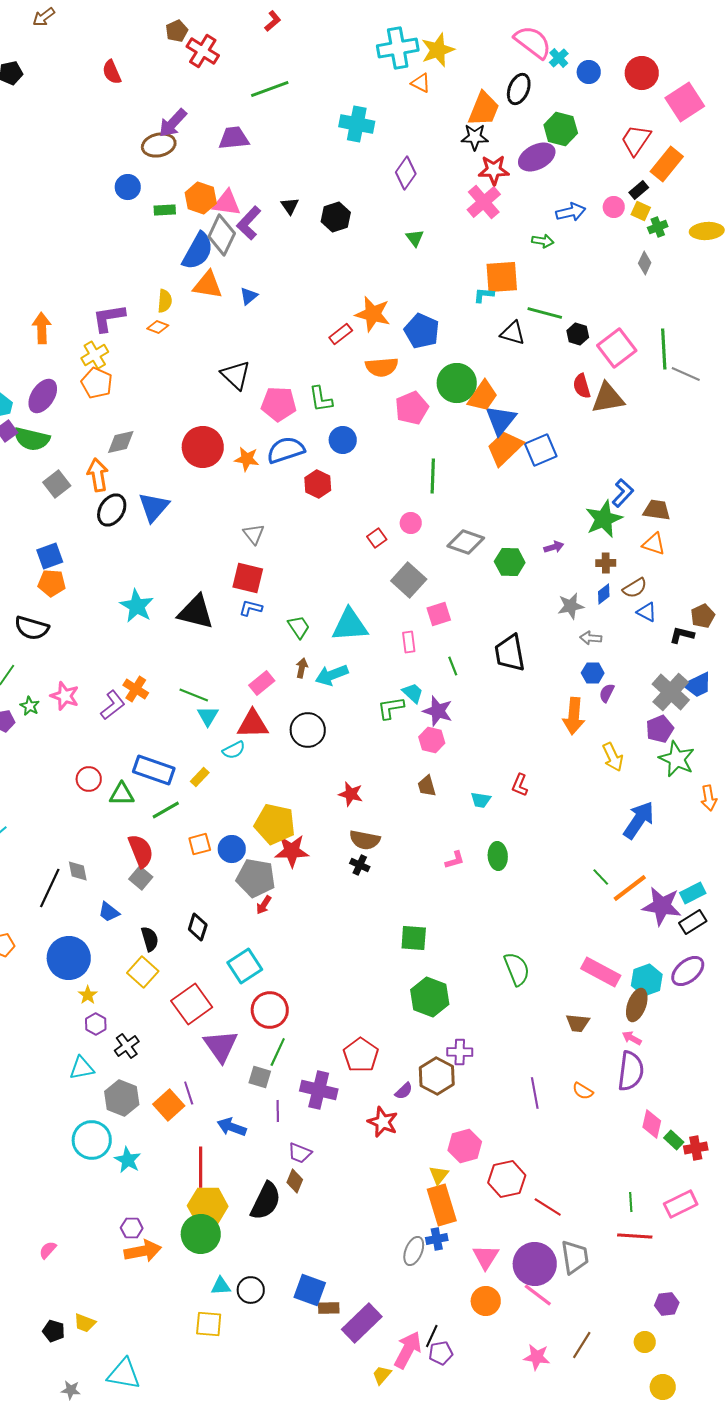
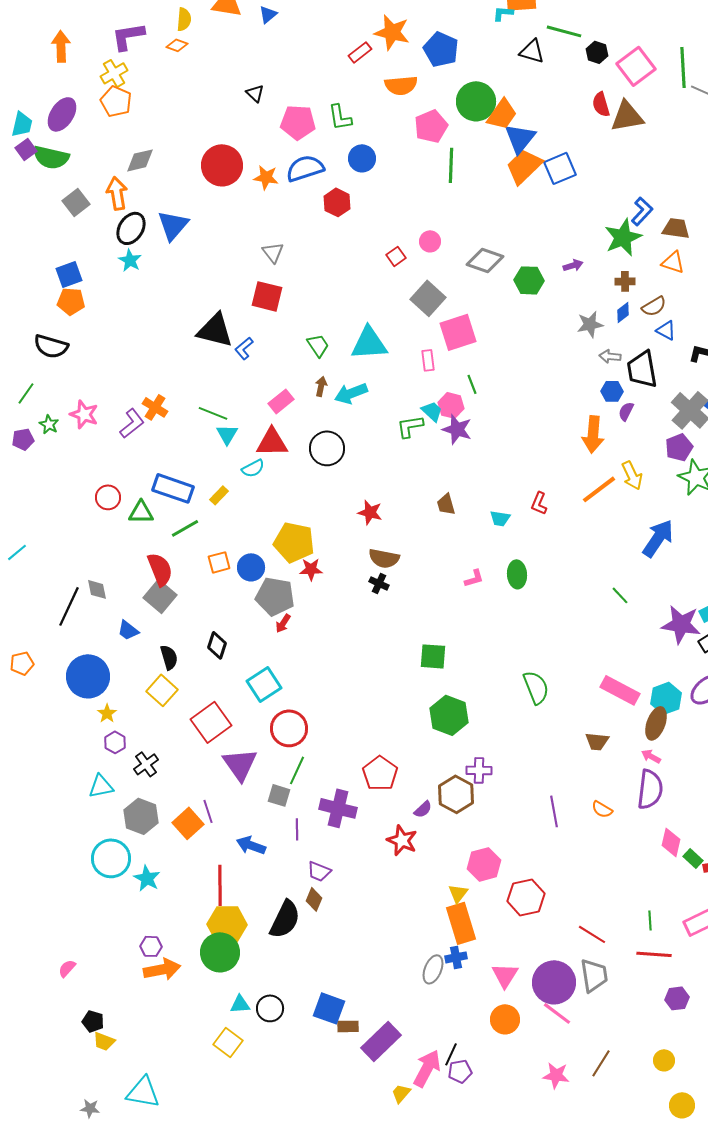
black triangle: (236, 375) -> (255, 93), size x0.6
green line: (433, 476) -> (451, 165), moved
cyan star: (137, 606) -> (130, 260), moved, size x0.7
blue L-shape: (251, 608) -> (244, 348), moved, turned -55
pink square: (439, 614) -> (458, 332), size x1.5
black trapezoid: (510, 653) -> (642, 369), moved
pink hexagon: (432, 740) -> (451, 405), moved
red star: (292, 851) -> (311, 569), size x0.7
gray square: (141, 878) -> (160, 596), size x1.4
orange line: (630, 888) -> (599, 489), moved
red line: (548, 1207) -> (592, 934), moved
purple hexagon: (667, 1304) -> (677, 998), moved
yellow square: (209, 1324) -> (228, 1042), turned 32
black pentagon: (54, 1331) -> (93, 1021), moved

